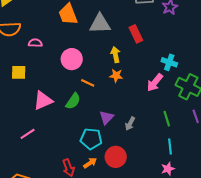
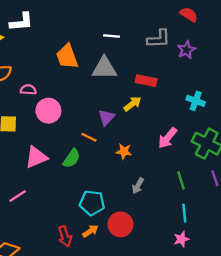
red rectangle: (136, 34) -> (146, 81), turned -54
yellow arrow: (115, 55) -> (132, 104), moved, turned 63
pink circle: (72, 59) -> (48, 111), moved
cyan cross: (169, 62) -> (196, 101), moved
orange star: (116, 76) -> (124, 151), moved
purple triangle: (106, 117) -> (106, 117), moved

